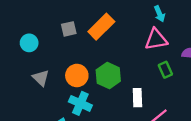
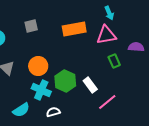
orange rectangle: (101, 27) -> (74, 29), moved, turned 35
green hexagon: (108, 75) -> (65, 81), moved
white rectangle: (137, 98) -> (90, 85), turned -35

